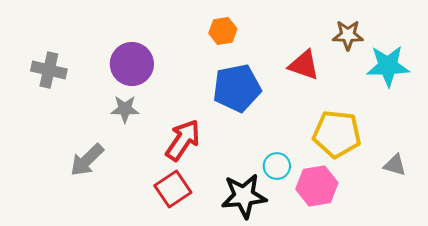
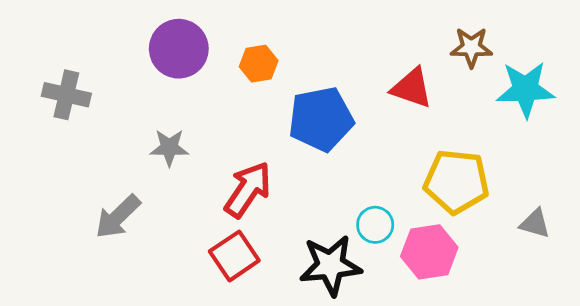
orange hexagon: (223, 31) -> (259, 64), moved
purple circle: (132, 64) -> (179, 49), moved

